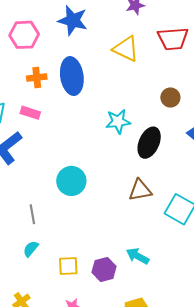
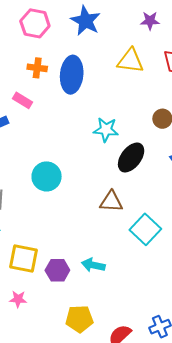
yellow triangle: (126, 49) -> (130, 61), turned -32
cyan arrow: (138, 256) -> (93, 265), turned -30
yellow square: (68, 266) -> (24, 258), size x1.4

